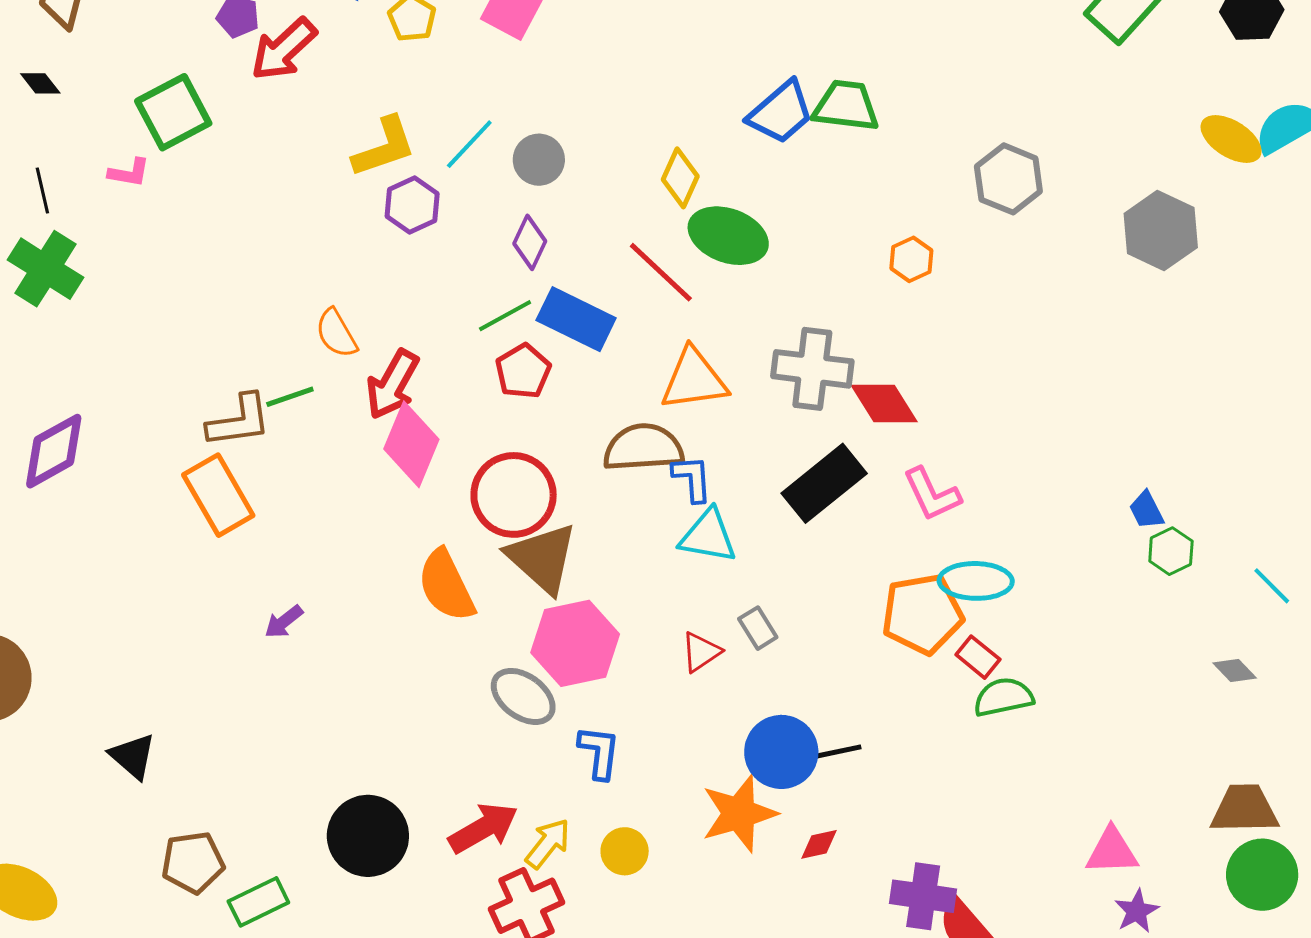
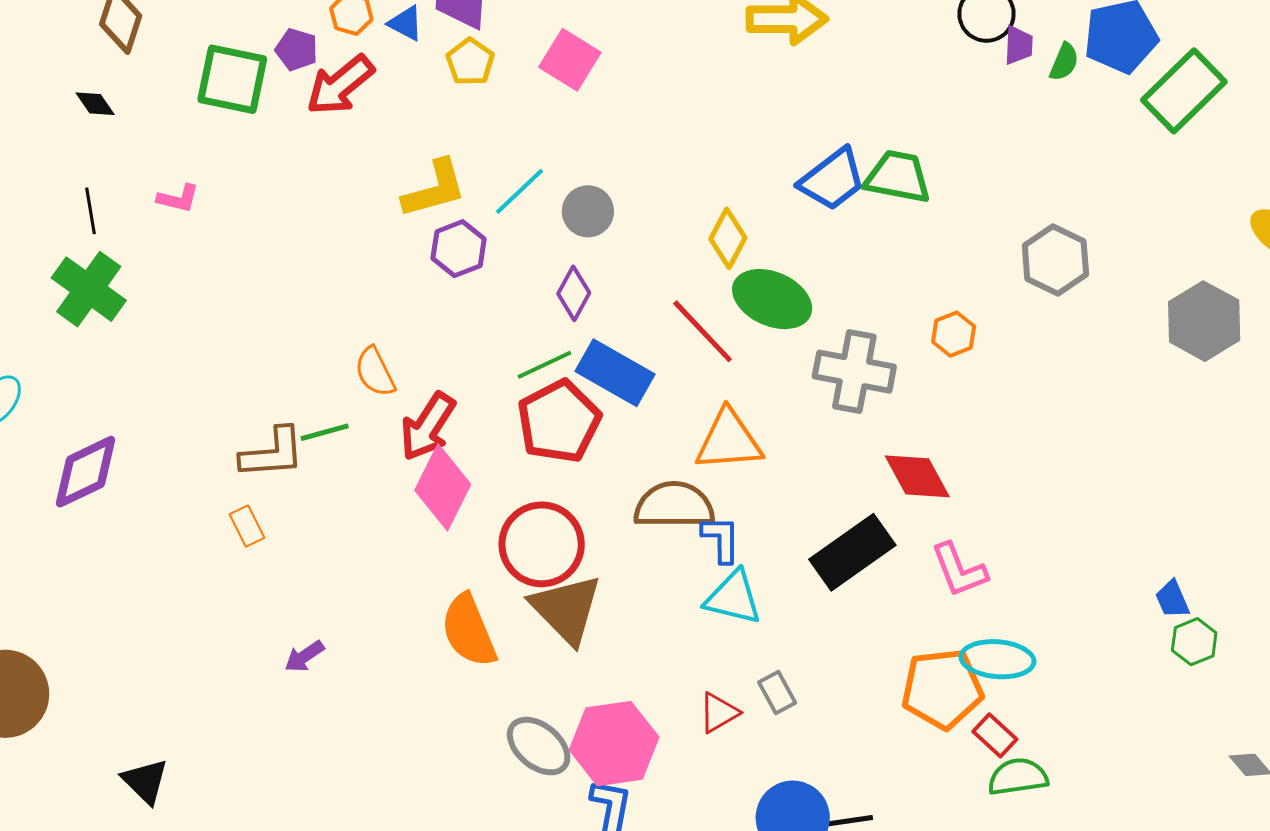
green square: (173, 112) -> (232, 79), moved, turned 36
gray cross: (812, 369) -> (854, 372), moved
red pentagon: (523, 371) -> (559, 421), size x1.5
orange rectangle: (218, 495) -> (247, 526), size x0.5
pink hexagon: (575, 643) -> (614, 744), moved

